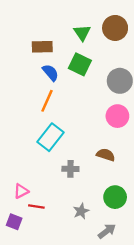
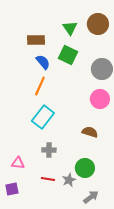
gray cross: (70, 169) -> (49, 150), moved
pink triangle: (21, 191) -> (18, 163), turned 32
green circle: (115, 197) -> (85, 168), moved
red line: (36, 206) -> (48, 179), moved
purple square: (14, 222) -> (12, 189), turned -32

